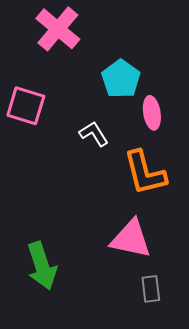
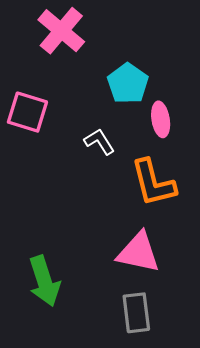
gray rectangle: (151, 289) -> (136, 313), moved, size x1.4

